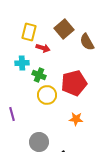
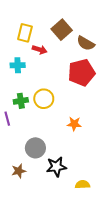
brown semicircle: (87, 42) -> (86, 43), turned -30
green cross: (39, 75) -> (21, 101), moved, turned -32
red pentagon: (74, 83) -> (81, 73), moved

